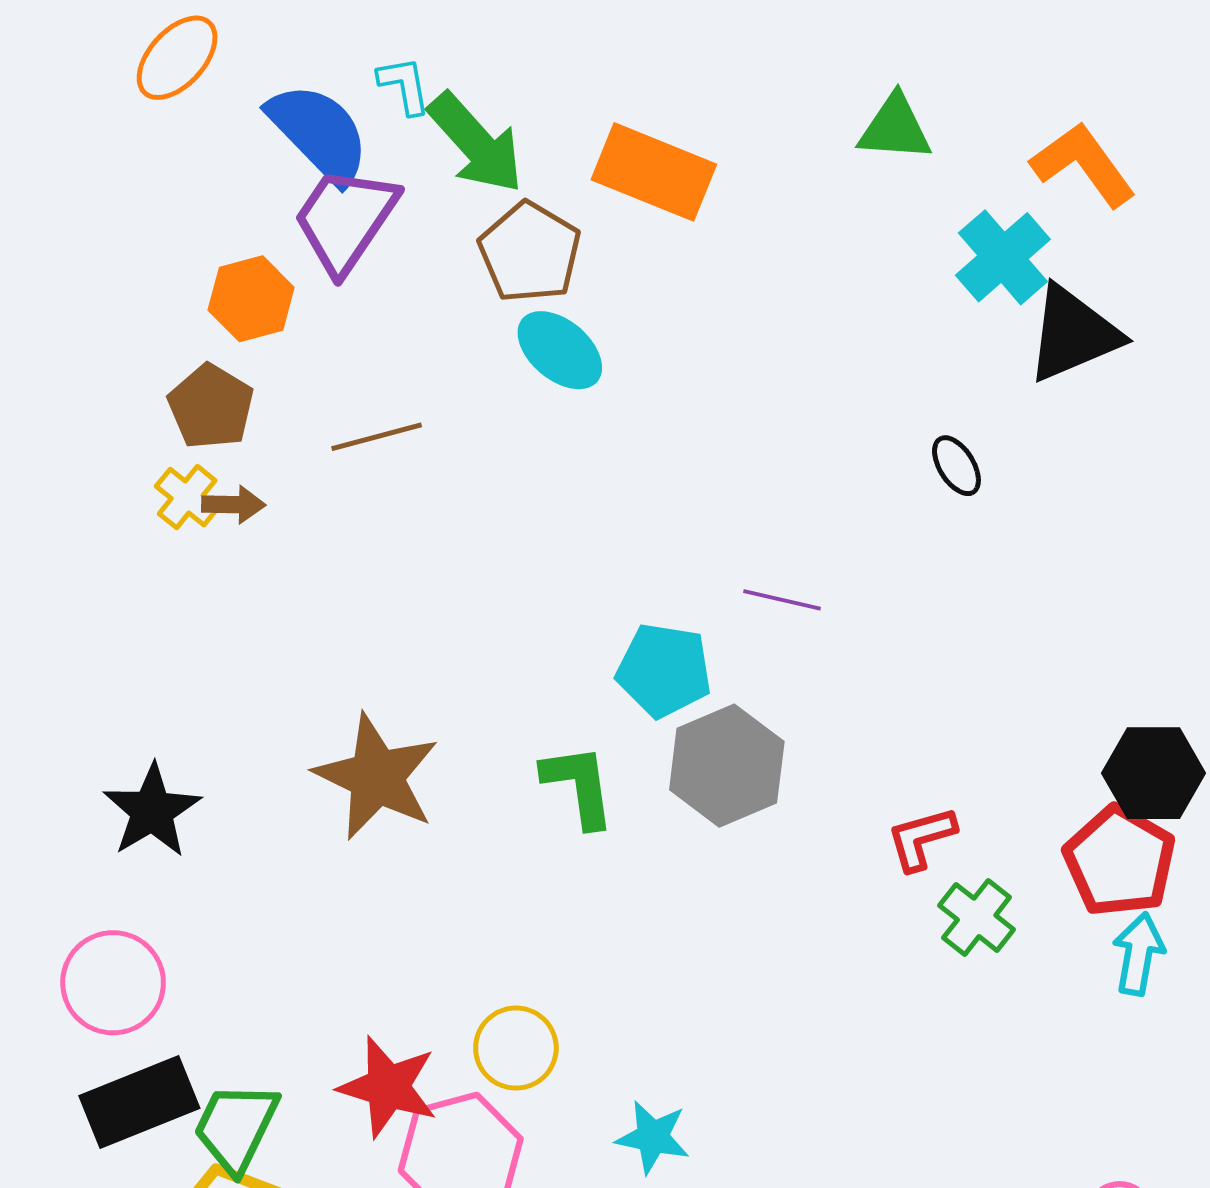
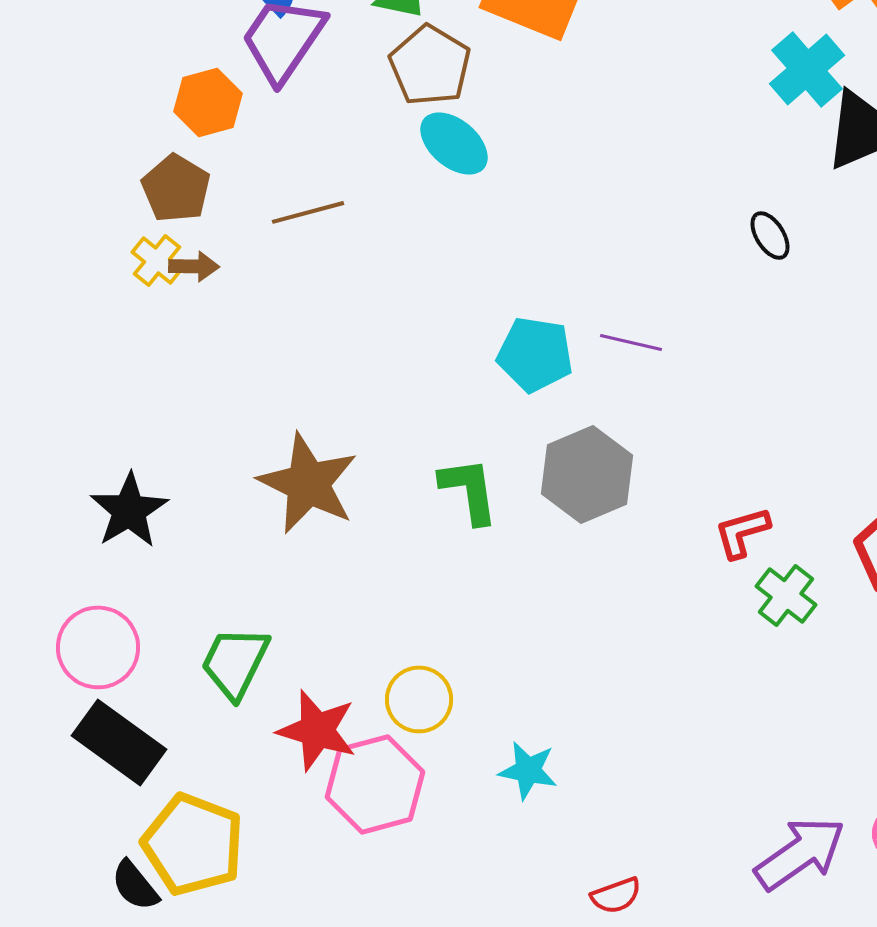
cyan pentagon: (664, 670) -> (535, 354), moved
black rectangle: (139, 1102) -> (119, 742), turned 58
green trapezoid: (236, 1127) -> (235, 662), moved

